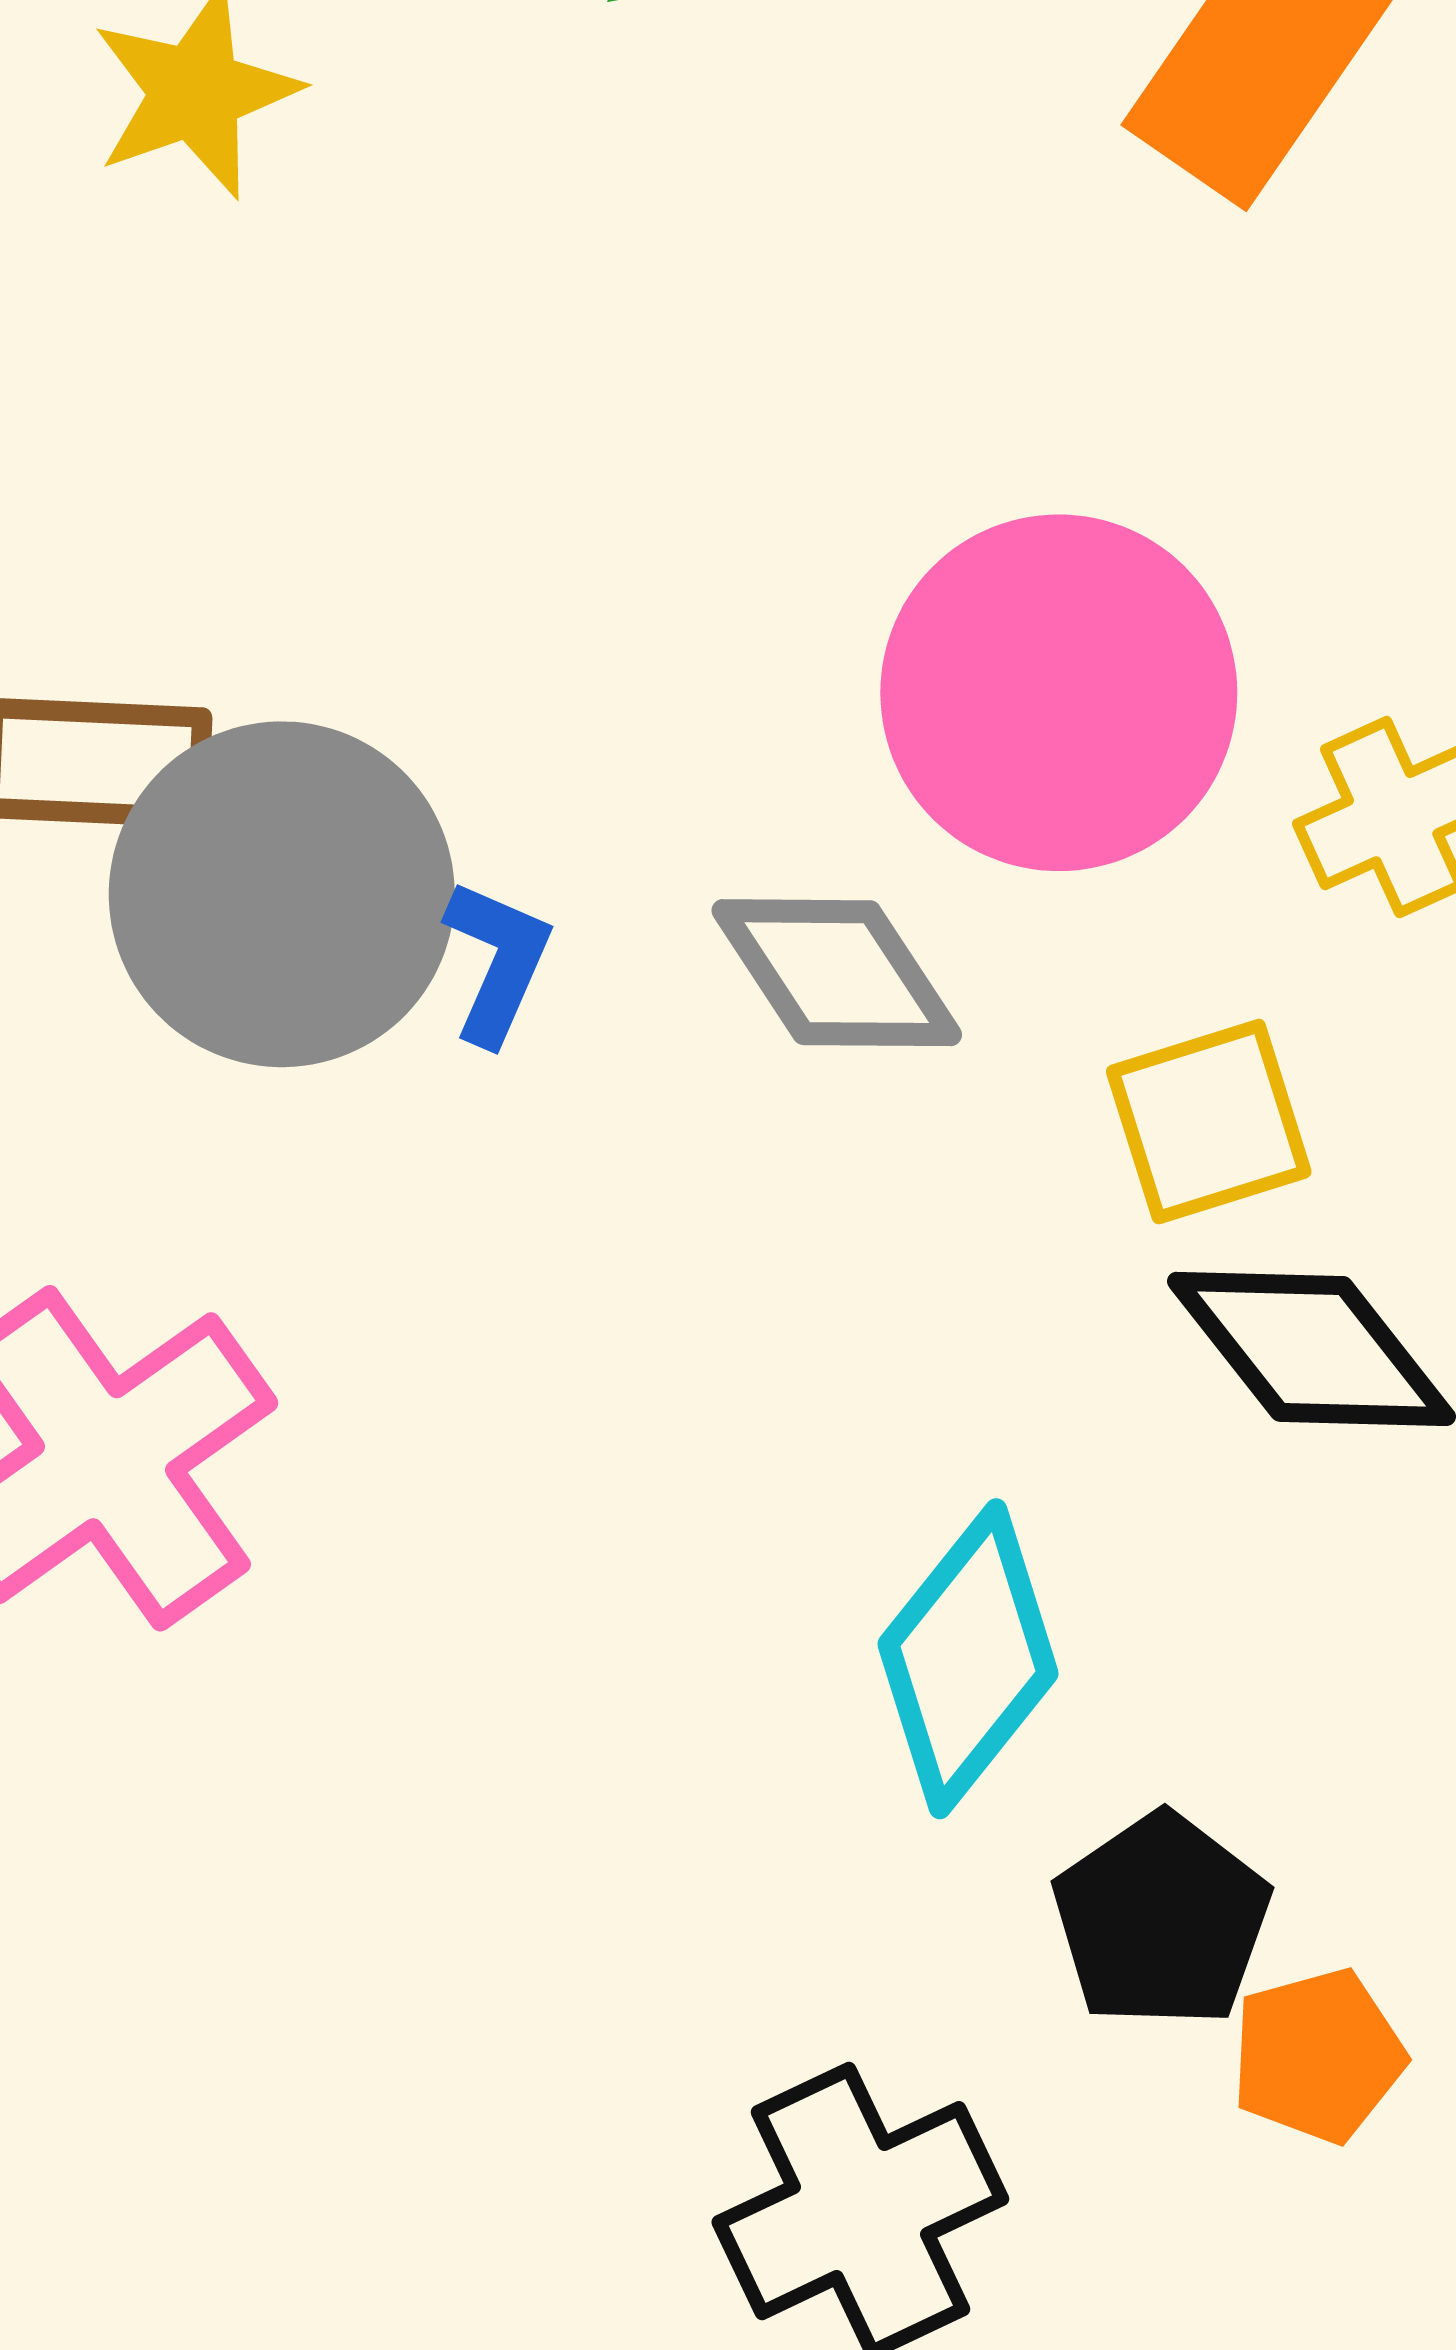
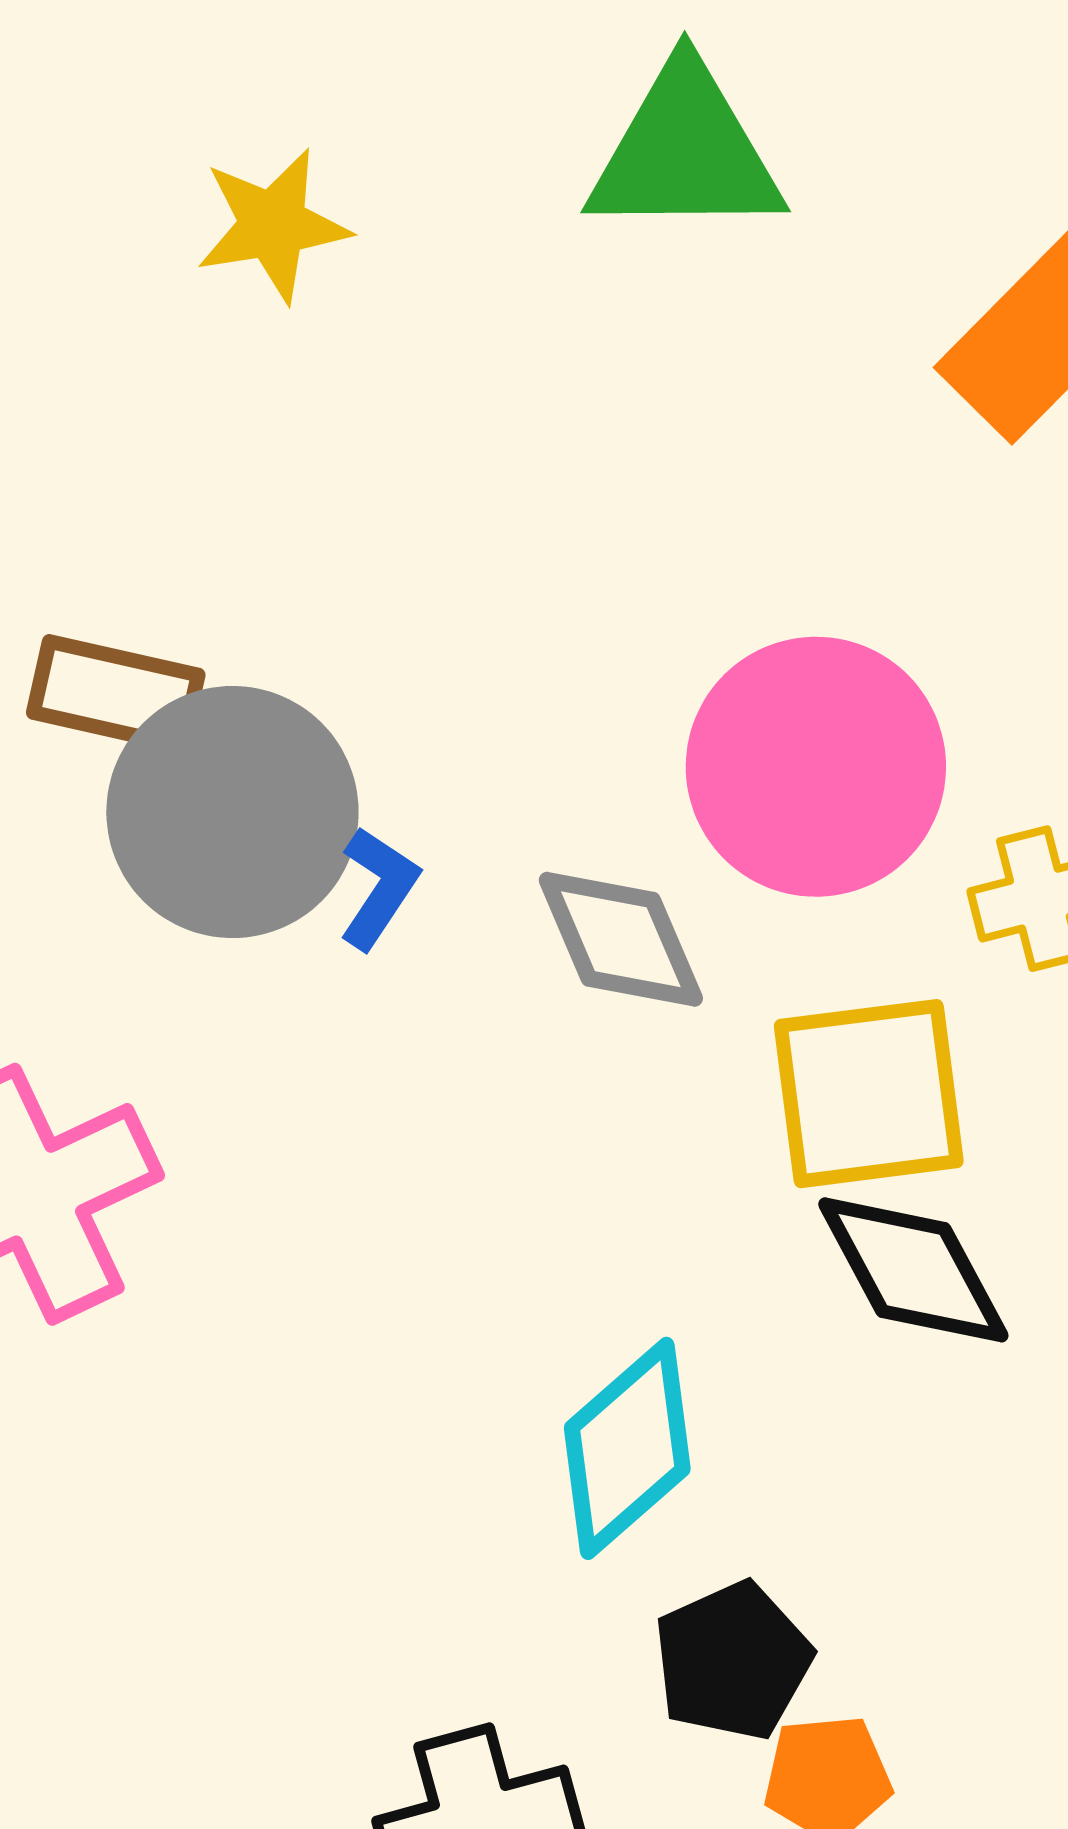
yellow square: (1209, 1122) -> (869, 1094), size x1.4

